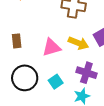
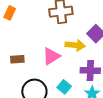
brown rectangle: (17, 41) -> (17, 59), turned -72

